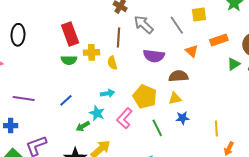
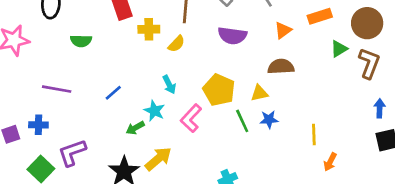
orange triangle: (192, 51) -> (283, 30), turned 40
green semicircle: (69, 60) -> (81, 41), moved
yellow semicircle: (112, 63) -> (176, 44), turned -120
brown semicircle: (178, 76) -> (281, 67), moved
cyan arrow: (108, 93) -> (169, 84), turned 72
green line: (157, 128) -> (242, 121), moved

